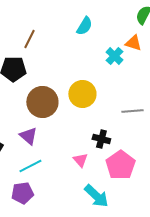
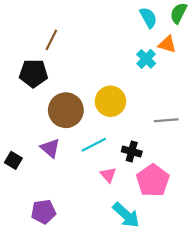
cyan semicircle: (84, 26) -> (148, 18), moved, turned -60
cyan line: (30, 166) -> (94, 145), moved

